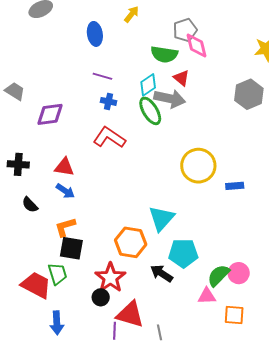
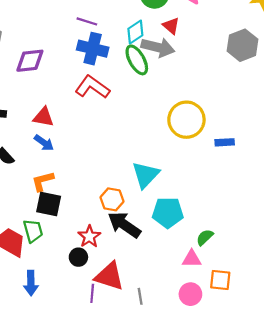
blue cross: (109, 101) -> (93, 49), size x1.8
orange hexagon: (131, 242) -> (112, 199), size x0.7
black arrow: (162, 273) -> (124, 225), moved, size x1.4
pink circle: (239, 273) -> (190, 294), moved
green semicircle: (219, 275) -> (205, 237), size x0.7
red star: (110, 278) -> (89, 236), size x0.7

